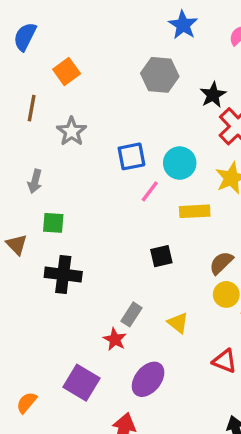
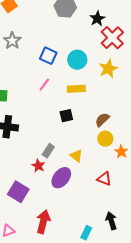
blue square: (131, 156) -> (48, 56), turned 36
pink line: (150, 191) -> (44, 85), moved
yellow rectangle: (195, 211) -> (76, 89), moved
purple ellipse: (148, 379) -> (61, 178), moved

